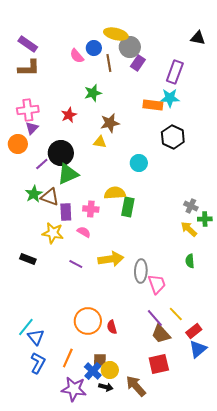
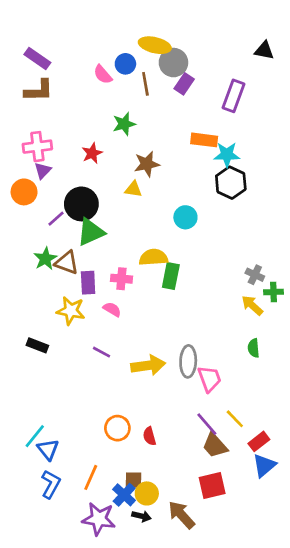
cyan star: (170, 98) -> (227, 155), moved
yellow arrow: (111, 259) -> (148, 365), moved
orange circle: (88, 321) -> (117, 428), size x0.7

